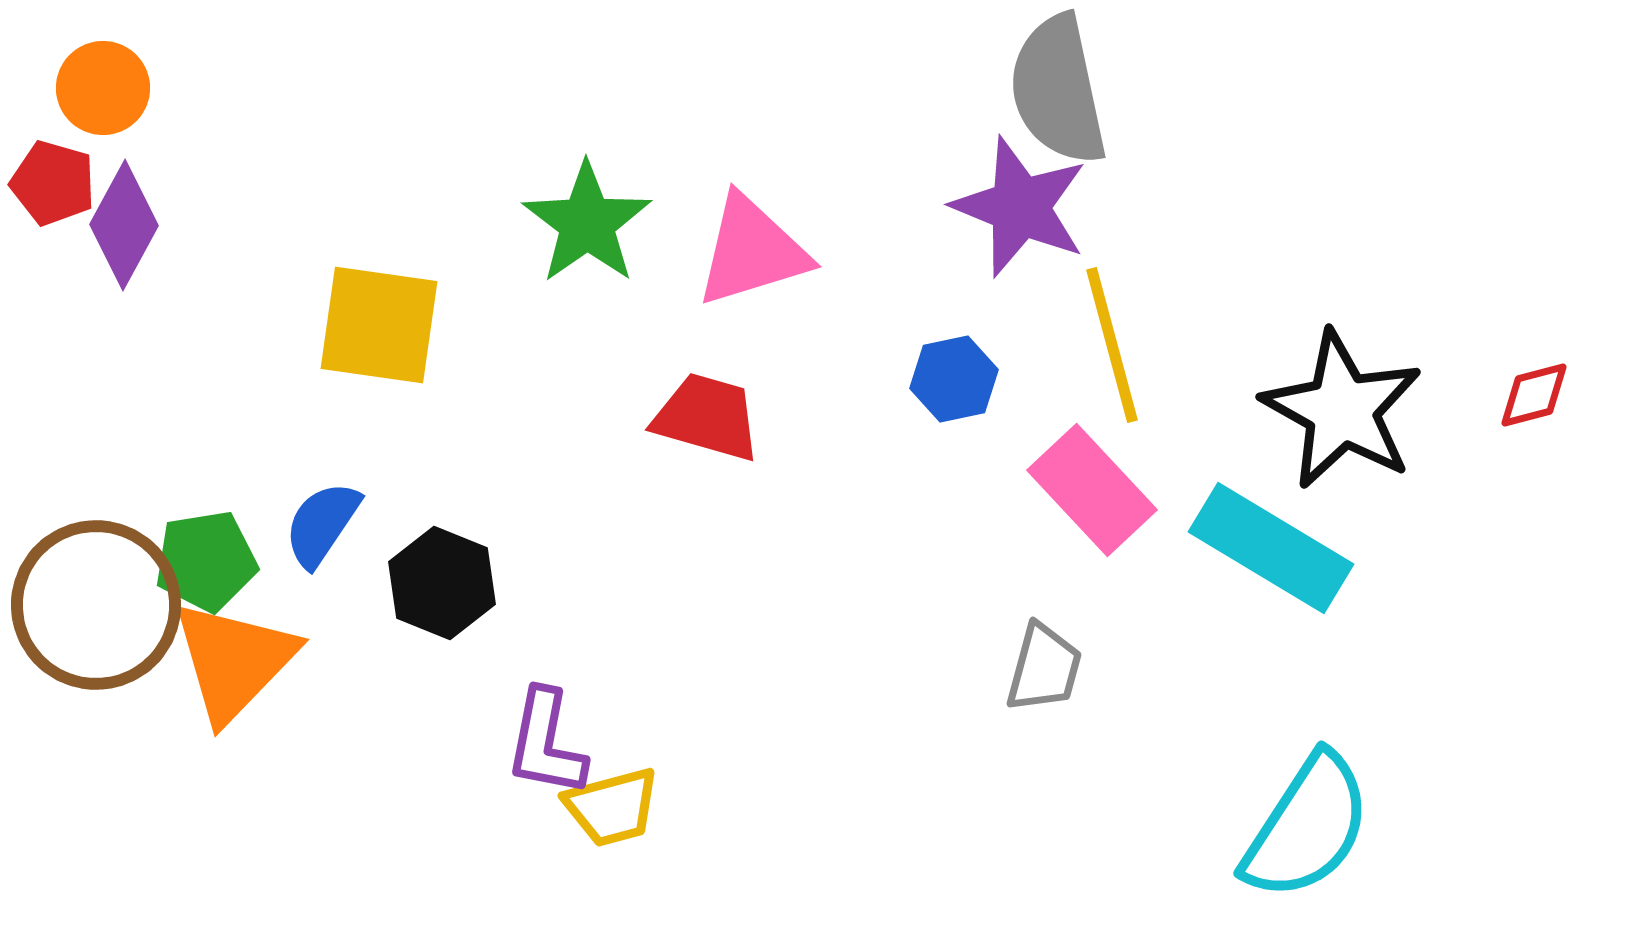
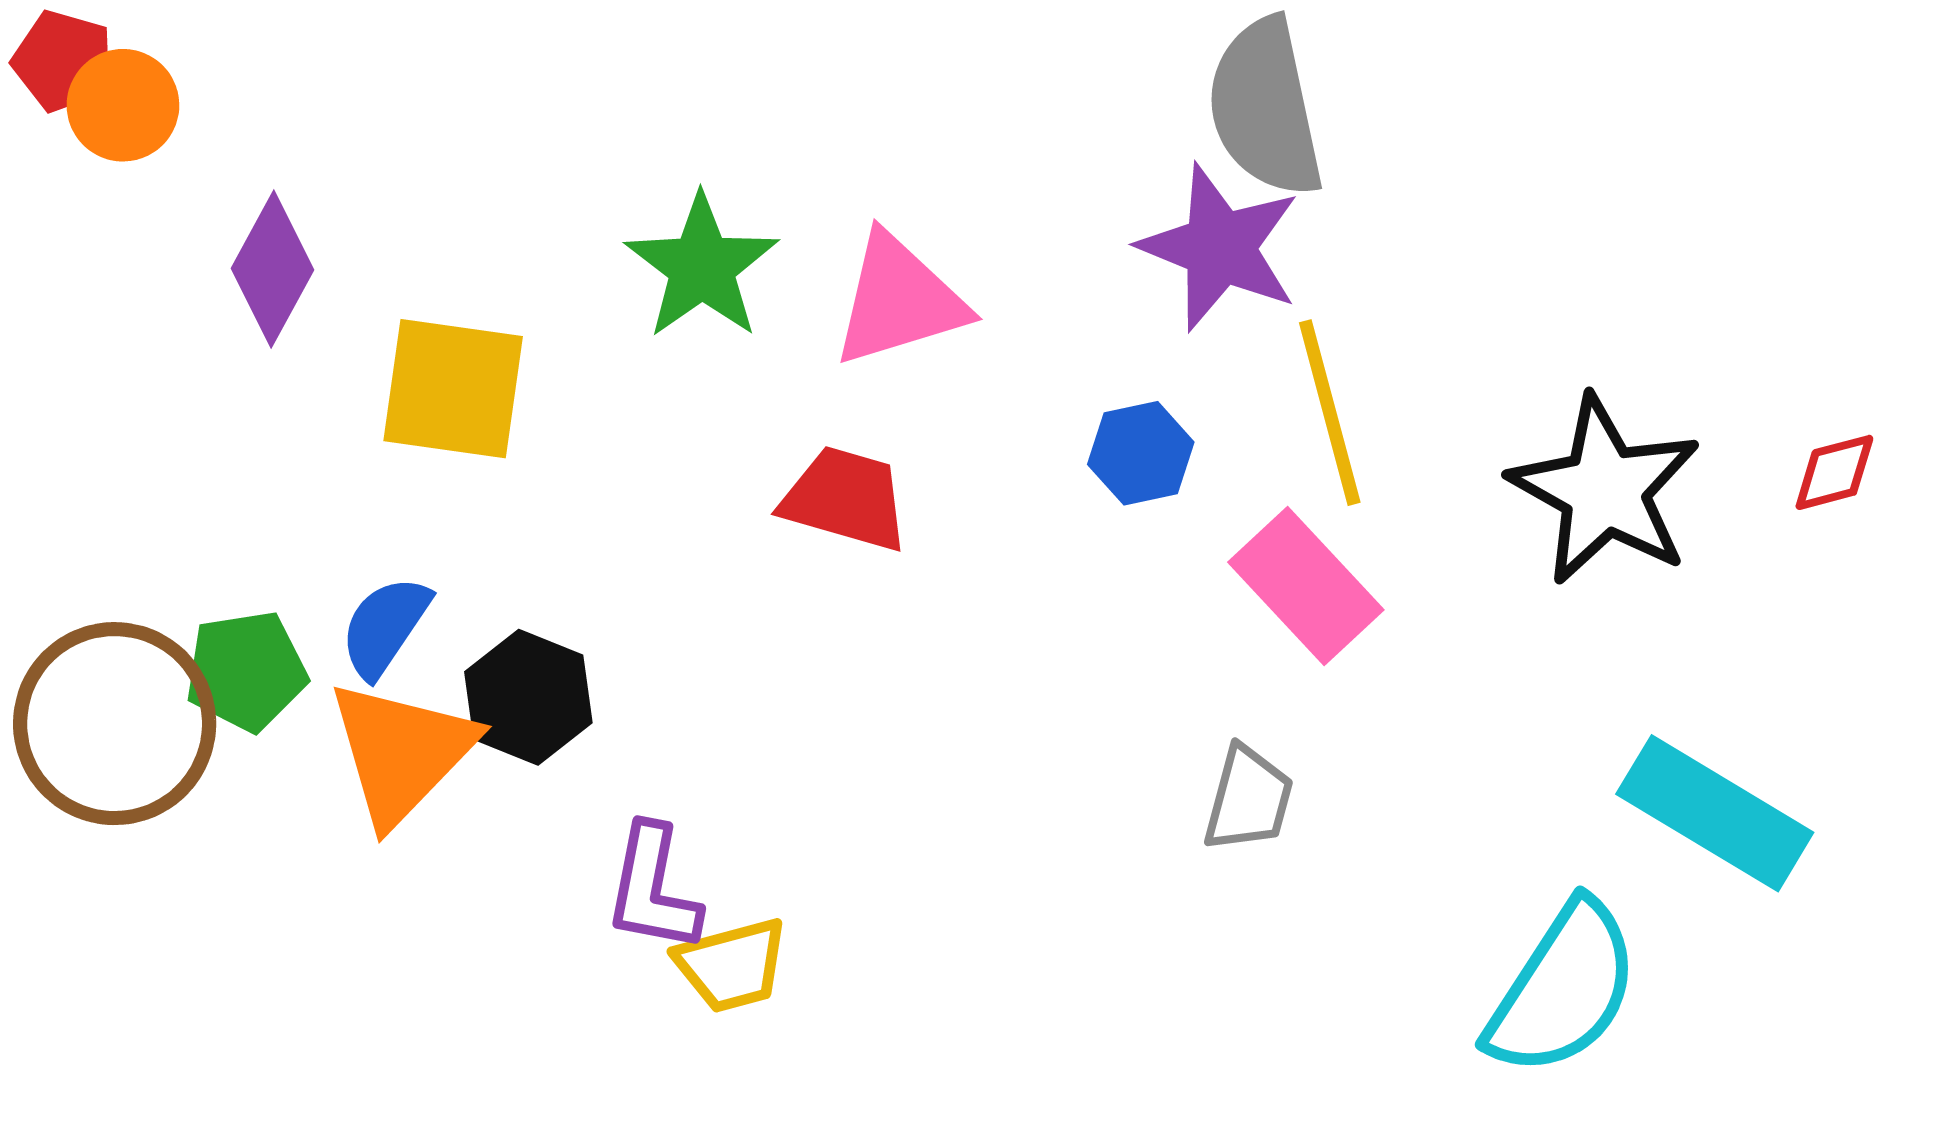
red pentagon: (53, 183) -> (63, 61), moved
purple diamond: (124, 225) -> (272, 269), moved
cyan rectangle: (1271, 548) -> (1715, 813), moved
orange triangle: (234, 661) -> (402, 752), moved

